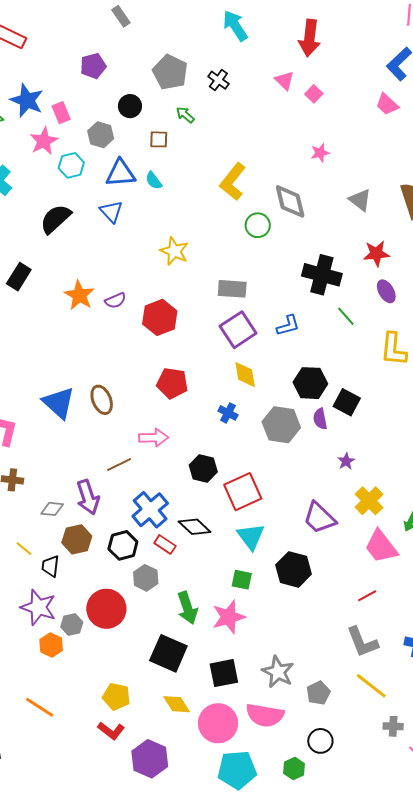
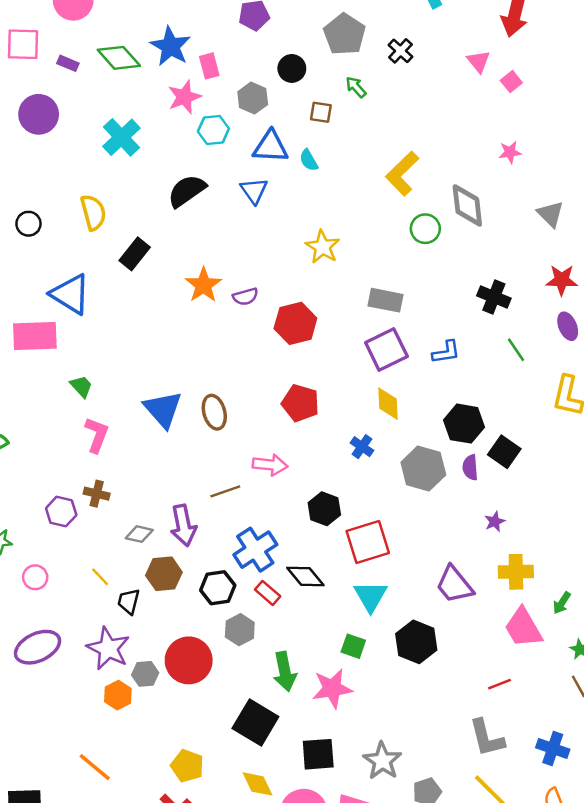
black cross: (322, 275) -> (494, 297), size x0.7
yellow cross: (369, 501) -> (516, 572), turned 36

